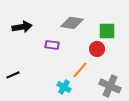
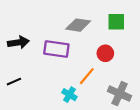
black arrow: (22, 27) -> (18, 42), moved
green square: (107, 31) -> (116, 22), moved
purple rectangle: (52, 45) -> (56, 49), size x1.6

